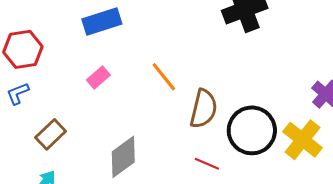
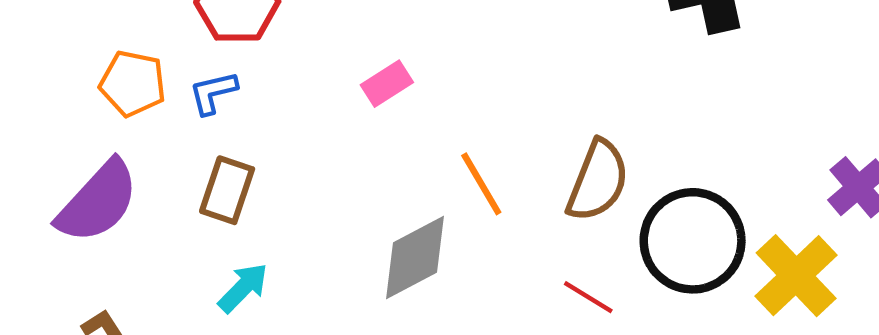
orange line: (164, 77) -> (481, 184), moved
brown rectangle: (51, 134) -> (227, 190), moved, turned -36

